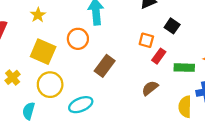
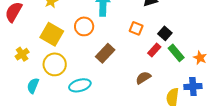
black square: (172, 26) -> (165, 33), moved
orange square: (146, 40) -> (136, 28), moved
green rectangle: (184, 68) -> (176, 53), moved, turned 42

